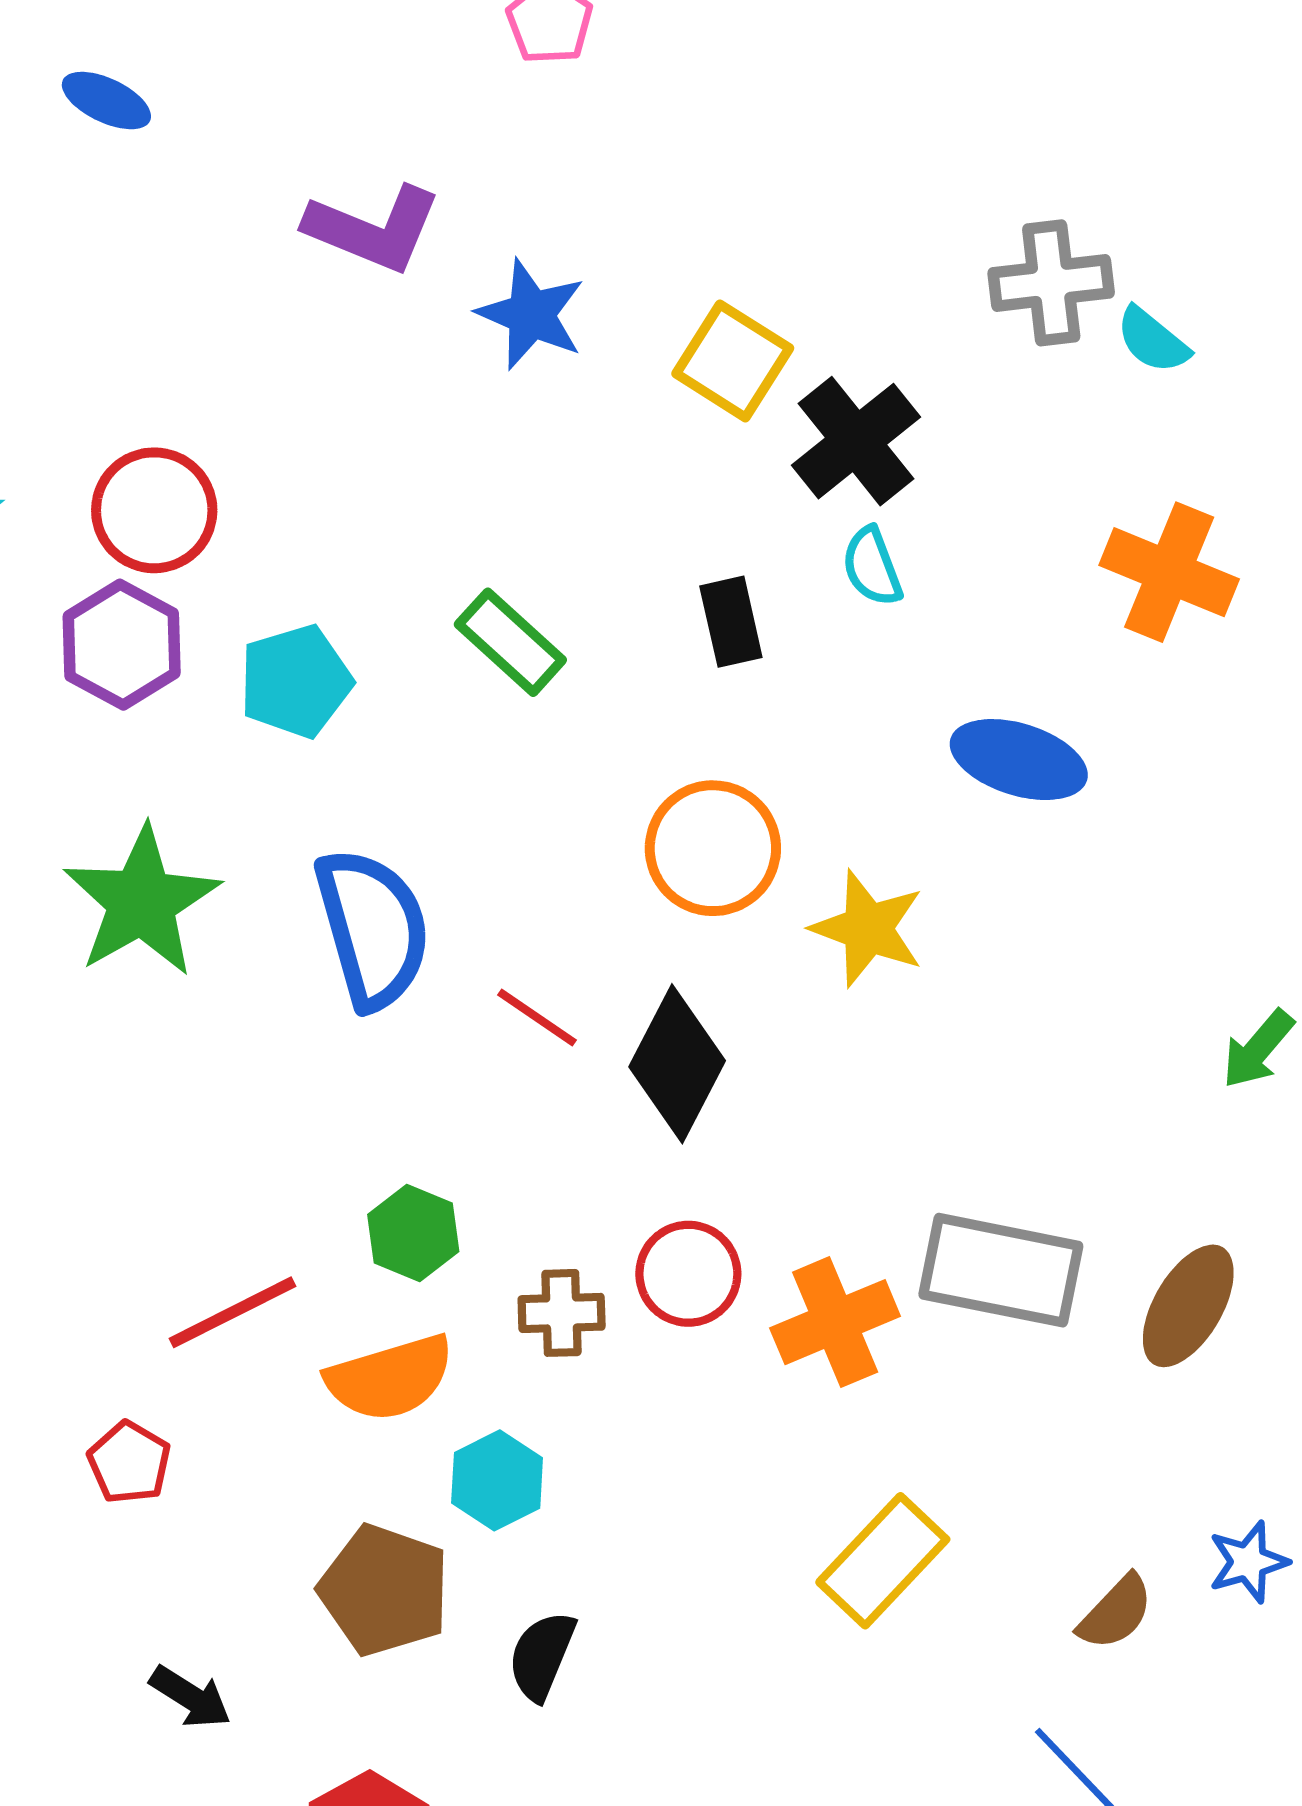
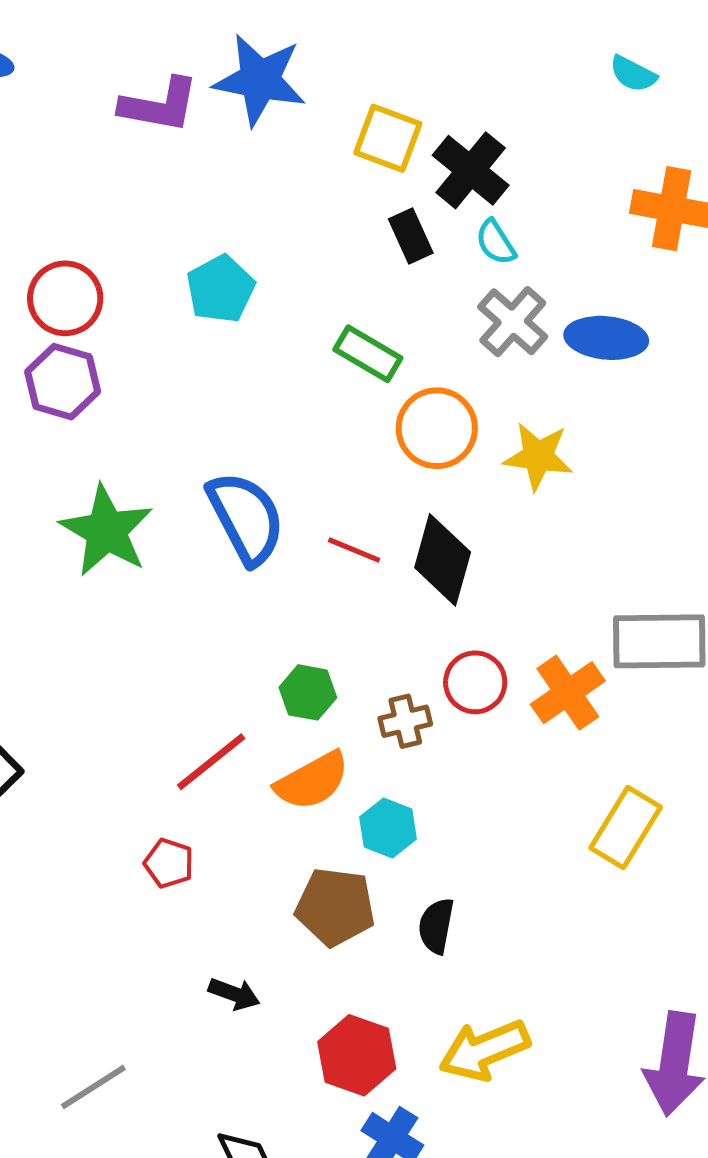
gray cross: (1051, 283) -> (513, 322), moved, turned -30
blue star: (531, 314) -> (260, 80), moved, size x1.4
black rectangle: (731, 622) -> (411, 236), moved
green rectangle: (510, 642) -> (368, 354), moved
cyan pentagon: (296, 681) -> (221, 289), moved

